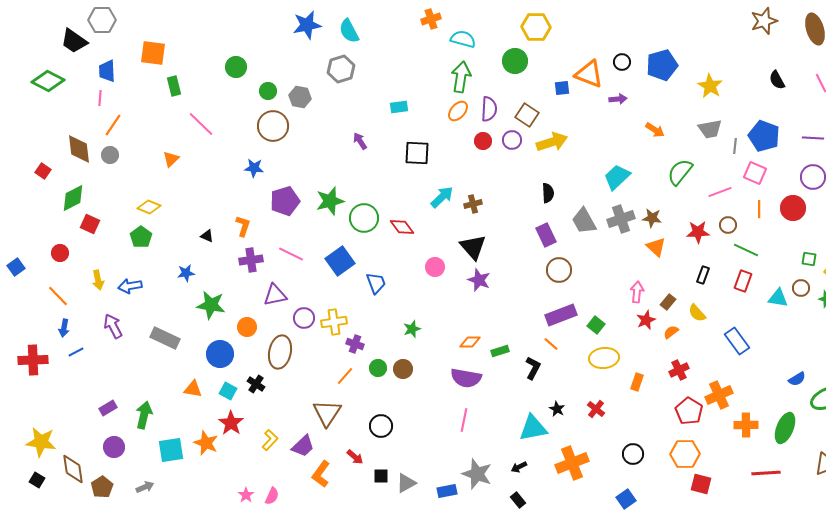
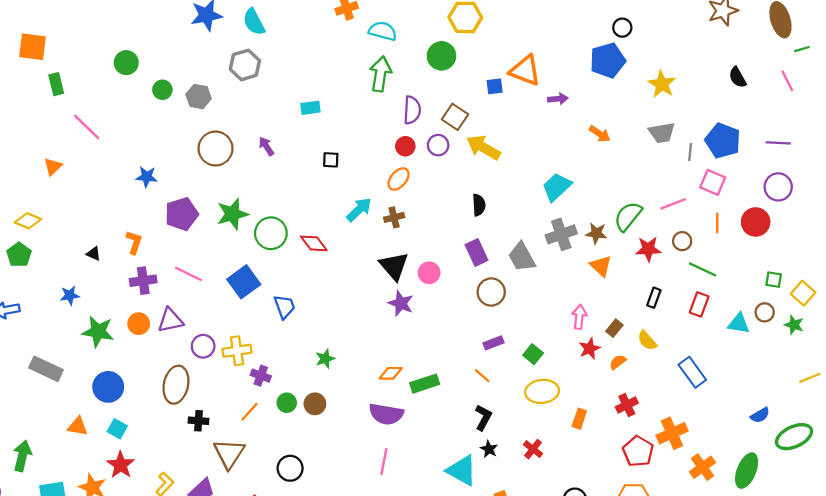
black circle: (622, 62) -> (622, 28), moved
orange ellipse: (458, 111) -> (399, 179), moved
brown circle: (273, 126) -> (216, 149), moved
yellow arrow: (552, 142) -> (483, 147), turned -132
black square: (417, 153) -> (331, 160), size x0.6
green semicircle: (680, 172) -> (628, 216), moved
gray trapezoid: (584, 221) -> (522, 257), moved
pink circle: (435, 267) -> (429, 273), moved
purple rectangle: (561, 315) -> (493, 343), size x0.6
orange circle: (247, 327) -> (139, 324), moved
green rectangle: (500, 351) -> (425, 384), size x1.4
black L-shape: (533, 368) -> (483, 417), moved
black cross: (256, 384) -> (199, 421), moved, turned -30
orange cross: (746, 425) -> (703, 467), turned -35
cyan triangle: (533, 428) -> (462, 471), turned 40

